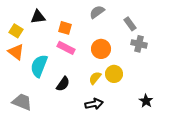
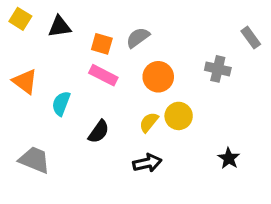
gray semicircle: (97, 12) -> (138, 38), moved
gray rectangle: (130, 24) -> (251, 38), moved
yellow square: (16, 31) -> (20, 19), moved
cyan semicircle: (39, 66) -> (61, 103), size x0.7

